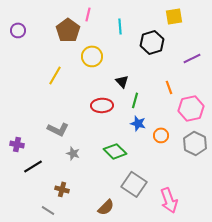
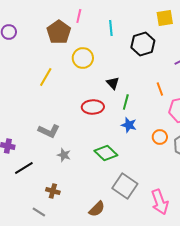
orange circle: (161, 135) -> (160, 137), moved

